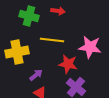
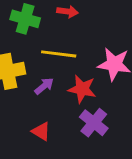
purple arrow: (36, 75) -> (44, 86), moved

